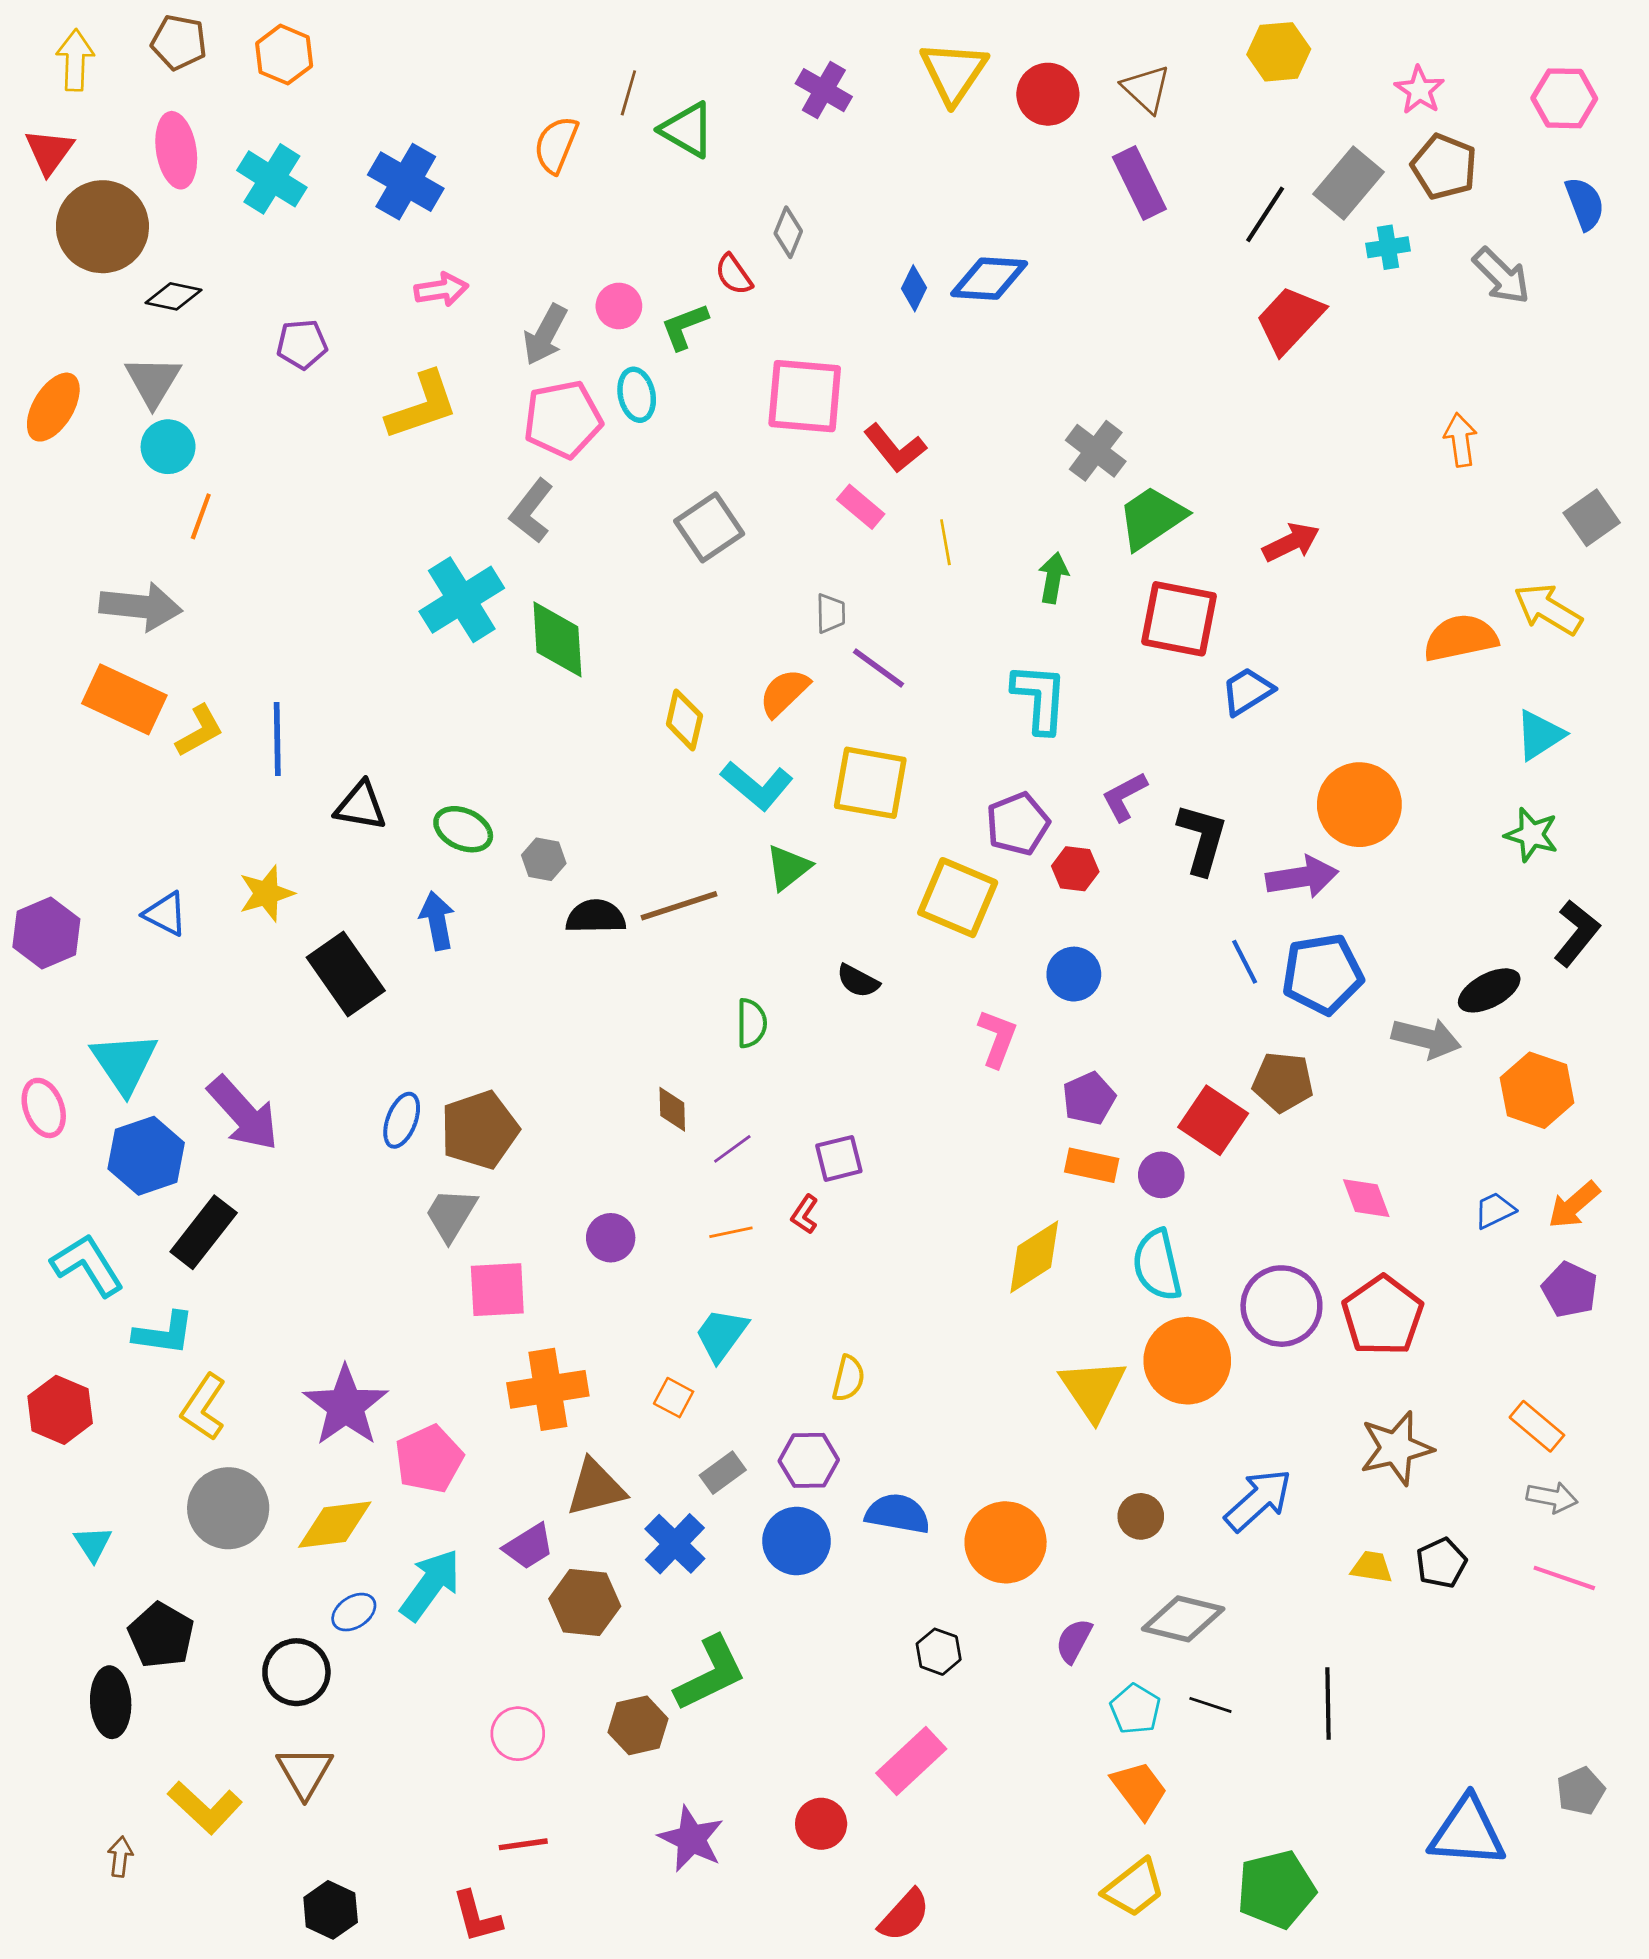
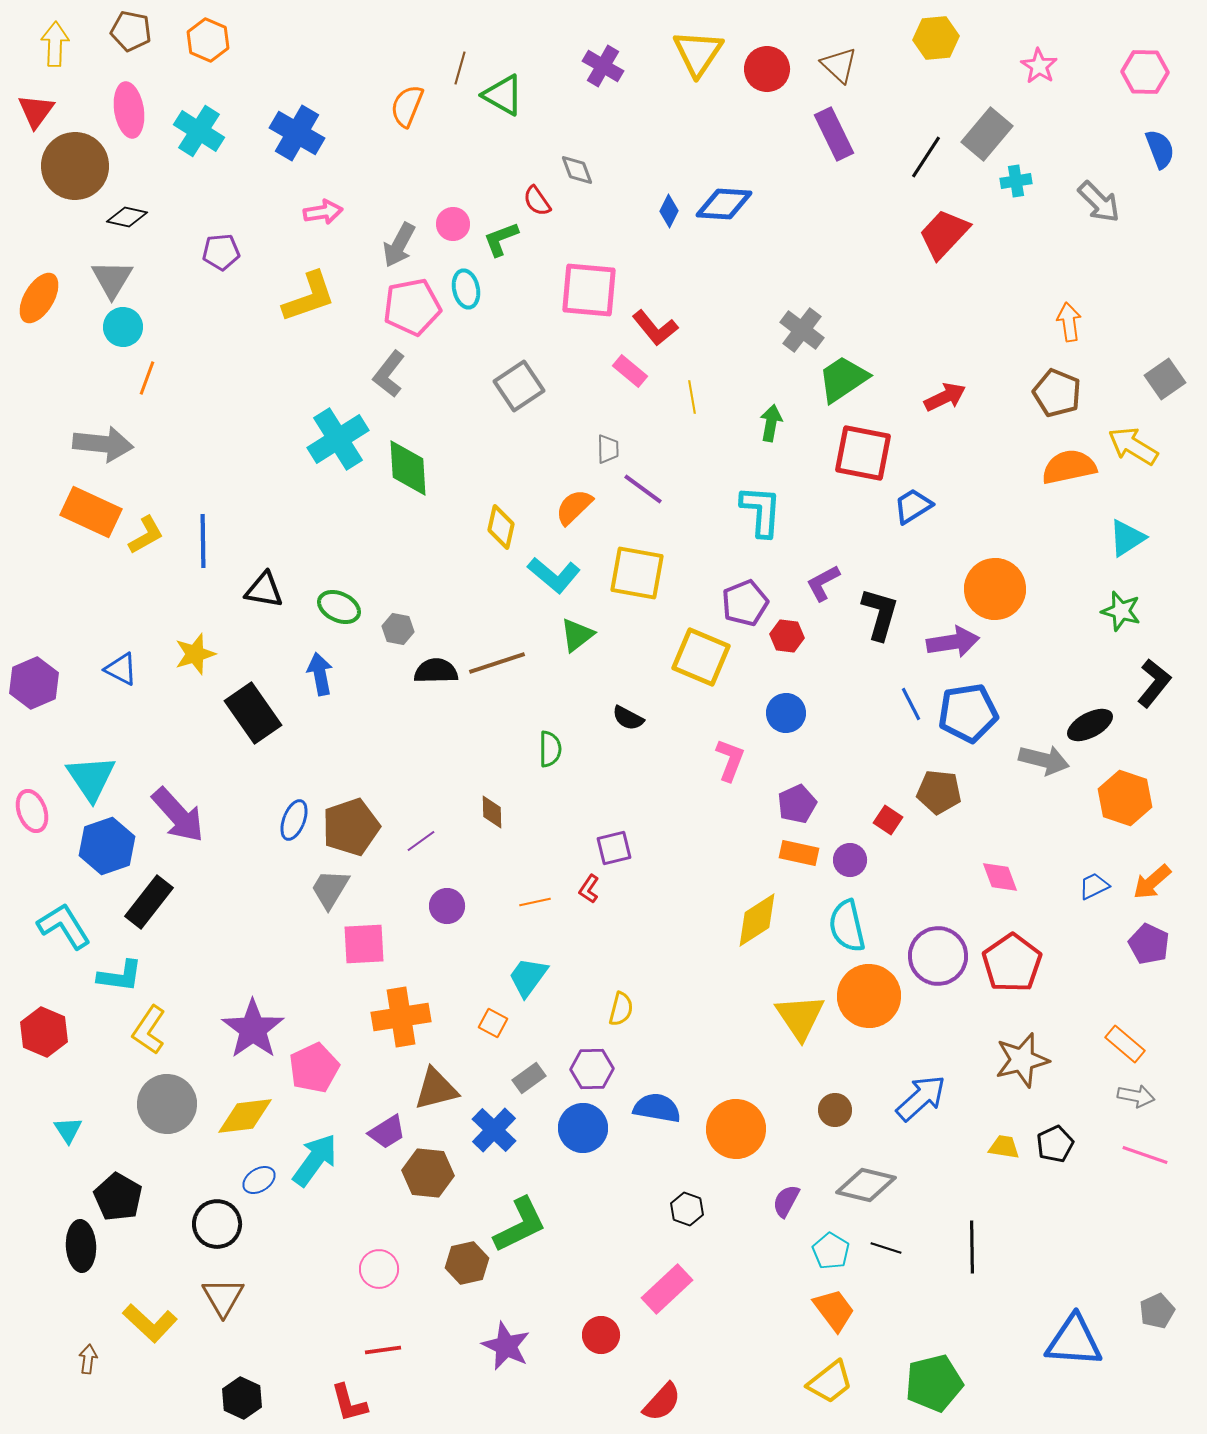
brown pentagon: (1444, 167) -> (1057, 393), moved
gray diamond: (788, 232) -> (577, 170), turned -42
red square: (1213, 1120) -> (888, 820), size x0.6
purple line: (732, 1149) -> (421, 841), moved

